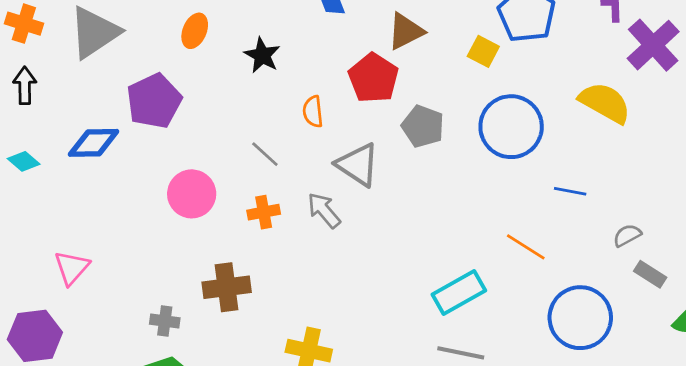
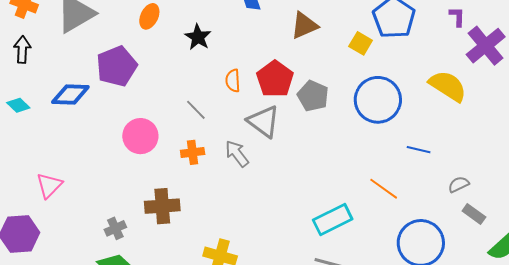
red pentagon: (373, 78) -> (275, 79), moved
gray cross: (165, 321) -> (115, 228), turned -35

